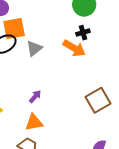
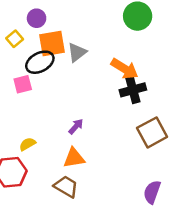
black cross: (83, 33) -> (133, 90), moved, size x1.5
gray triangle: (34, 48) -> (77, 52), moved

